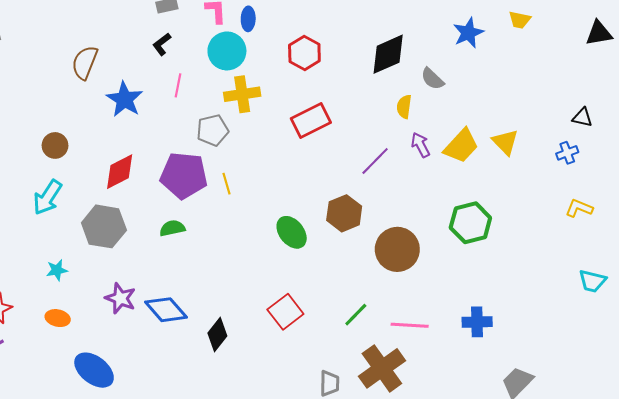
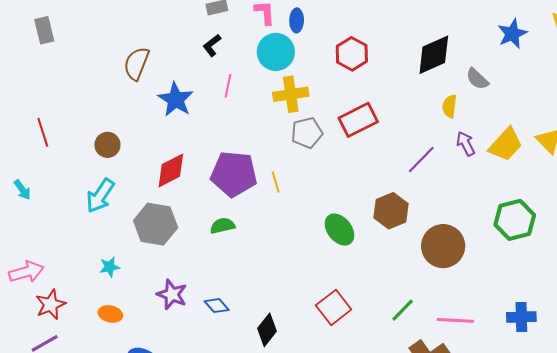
gray pentagon: (213, 130) -> (307, 133), moved
blue diamond: (166, 310) -> (217, 306), size x0.6

